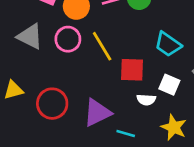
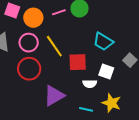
red circle: (52, 104) -> (29, 69), moved
cyan line: (126, 133) -> (86, 109), moved

